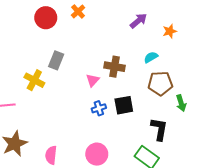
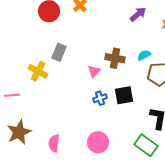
cyan semicircle: (151, 57) -> (144, 55), moved

